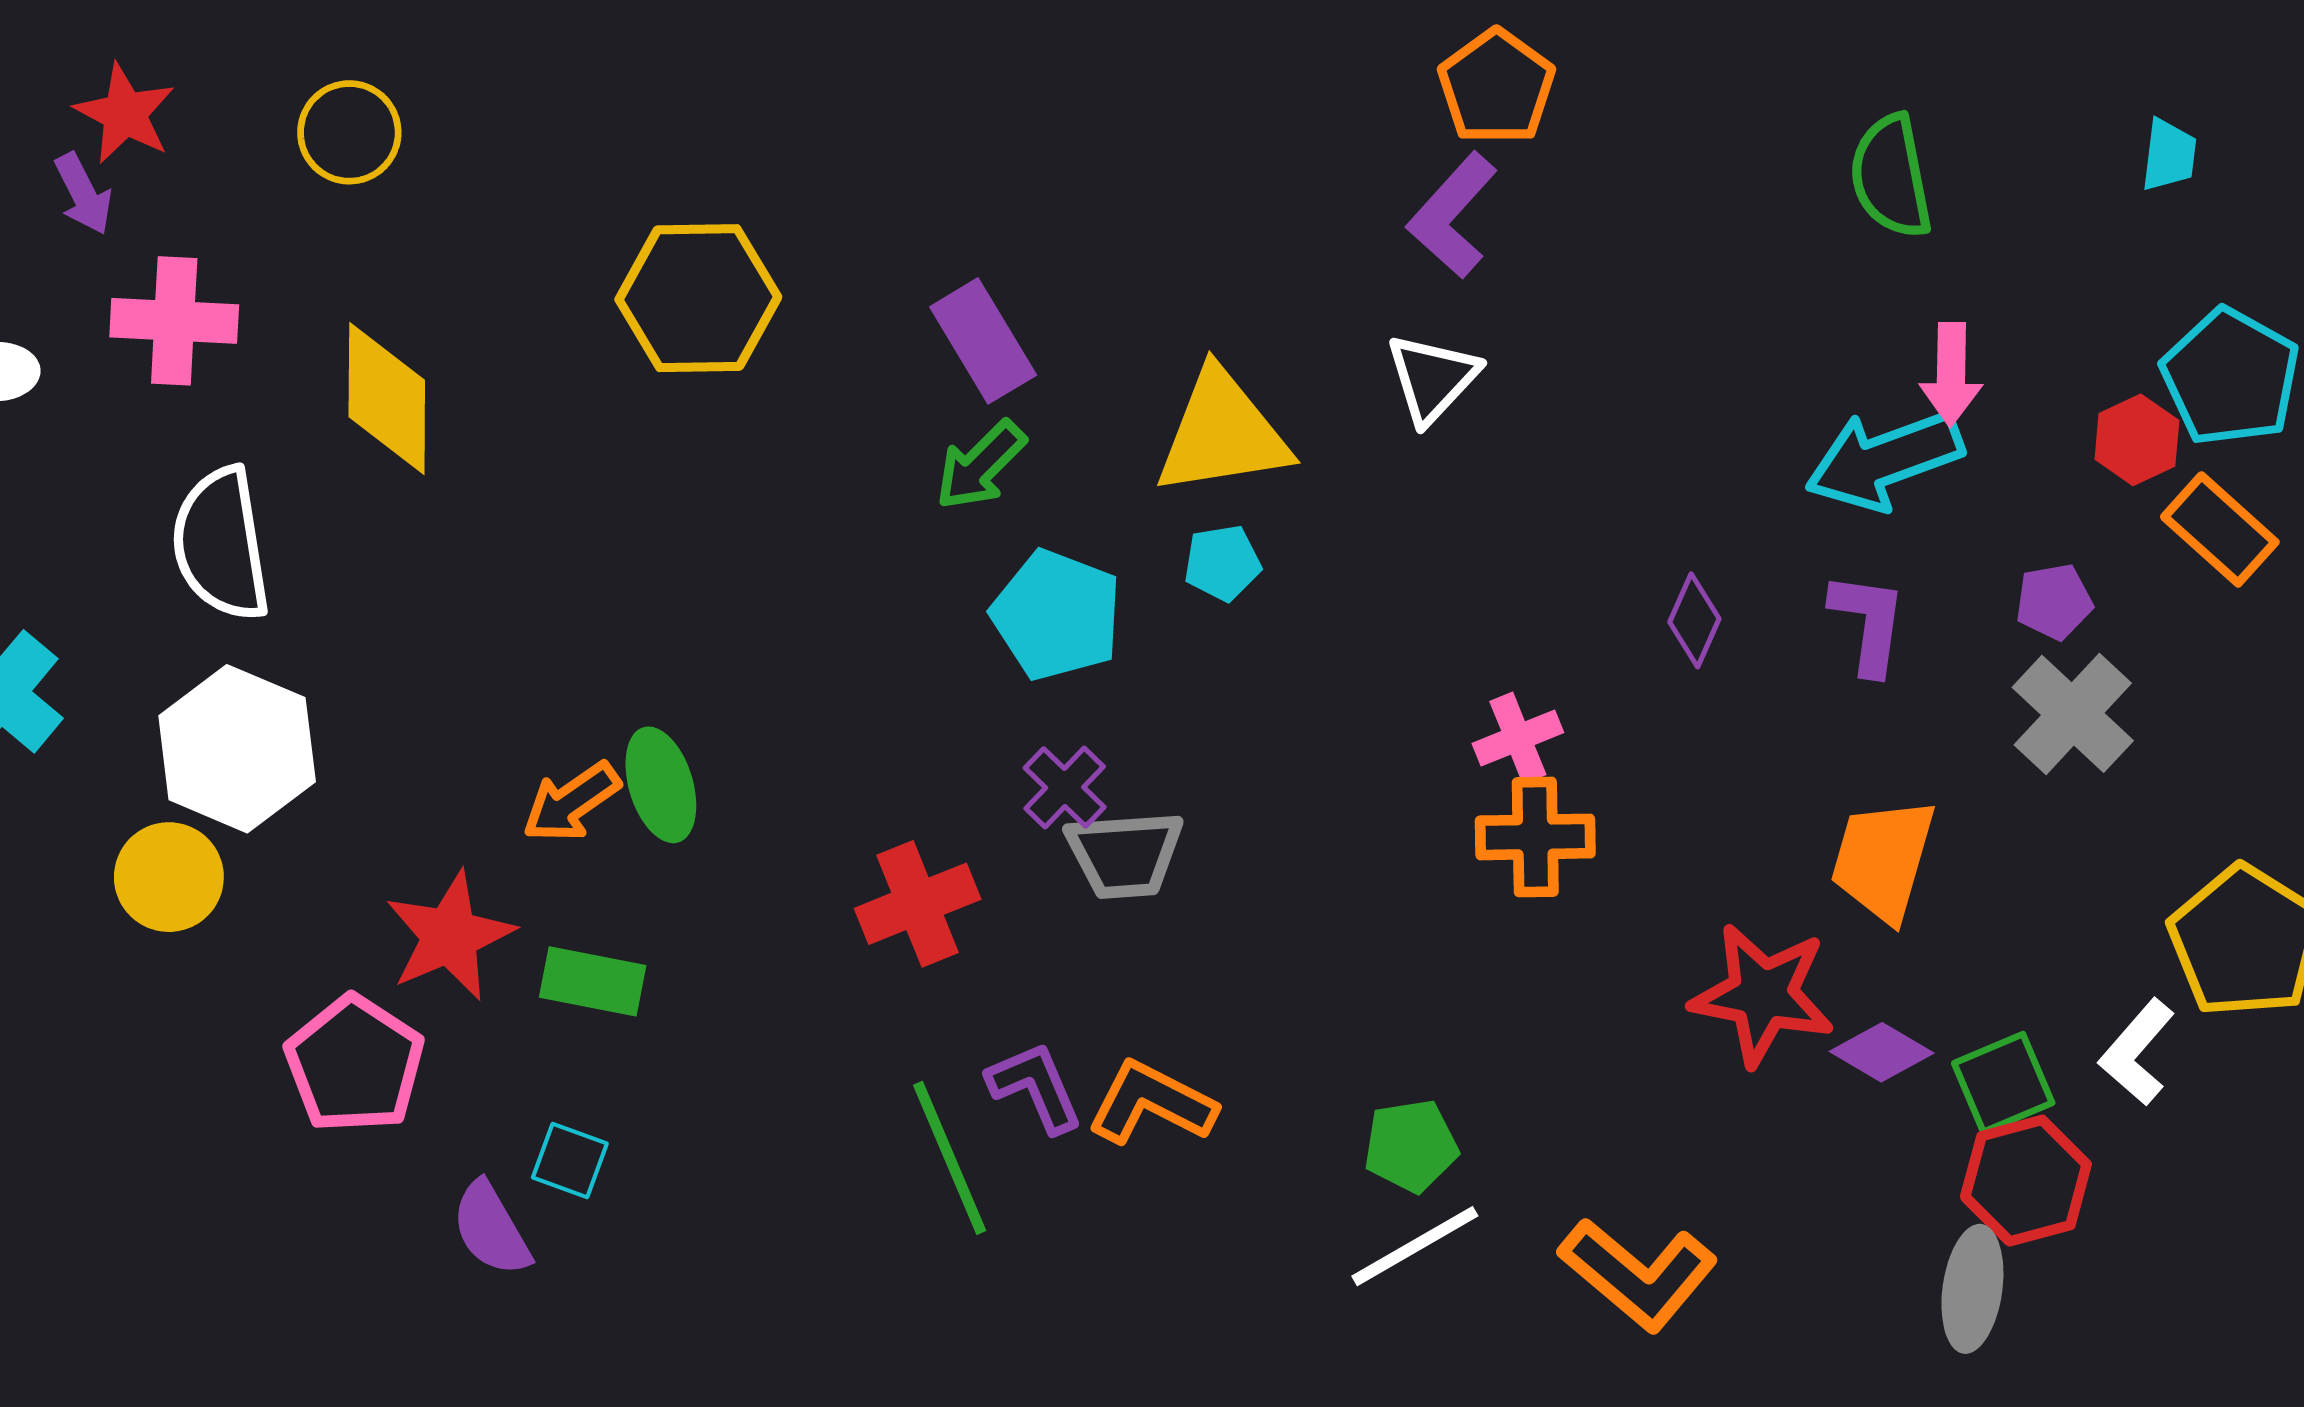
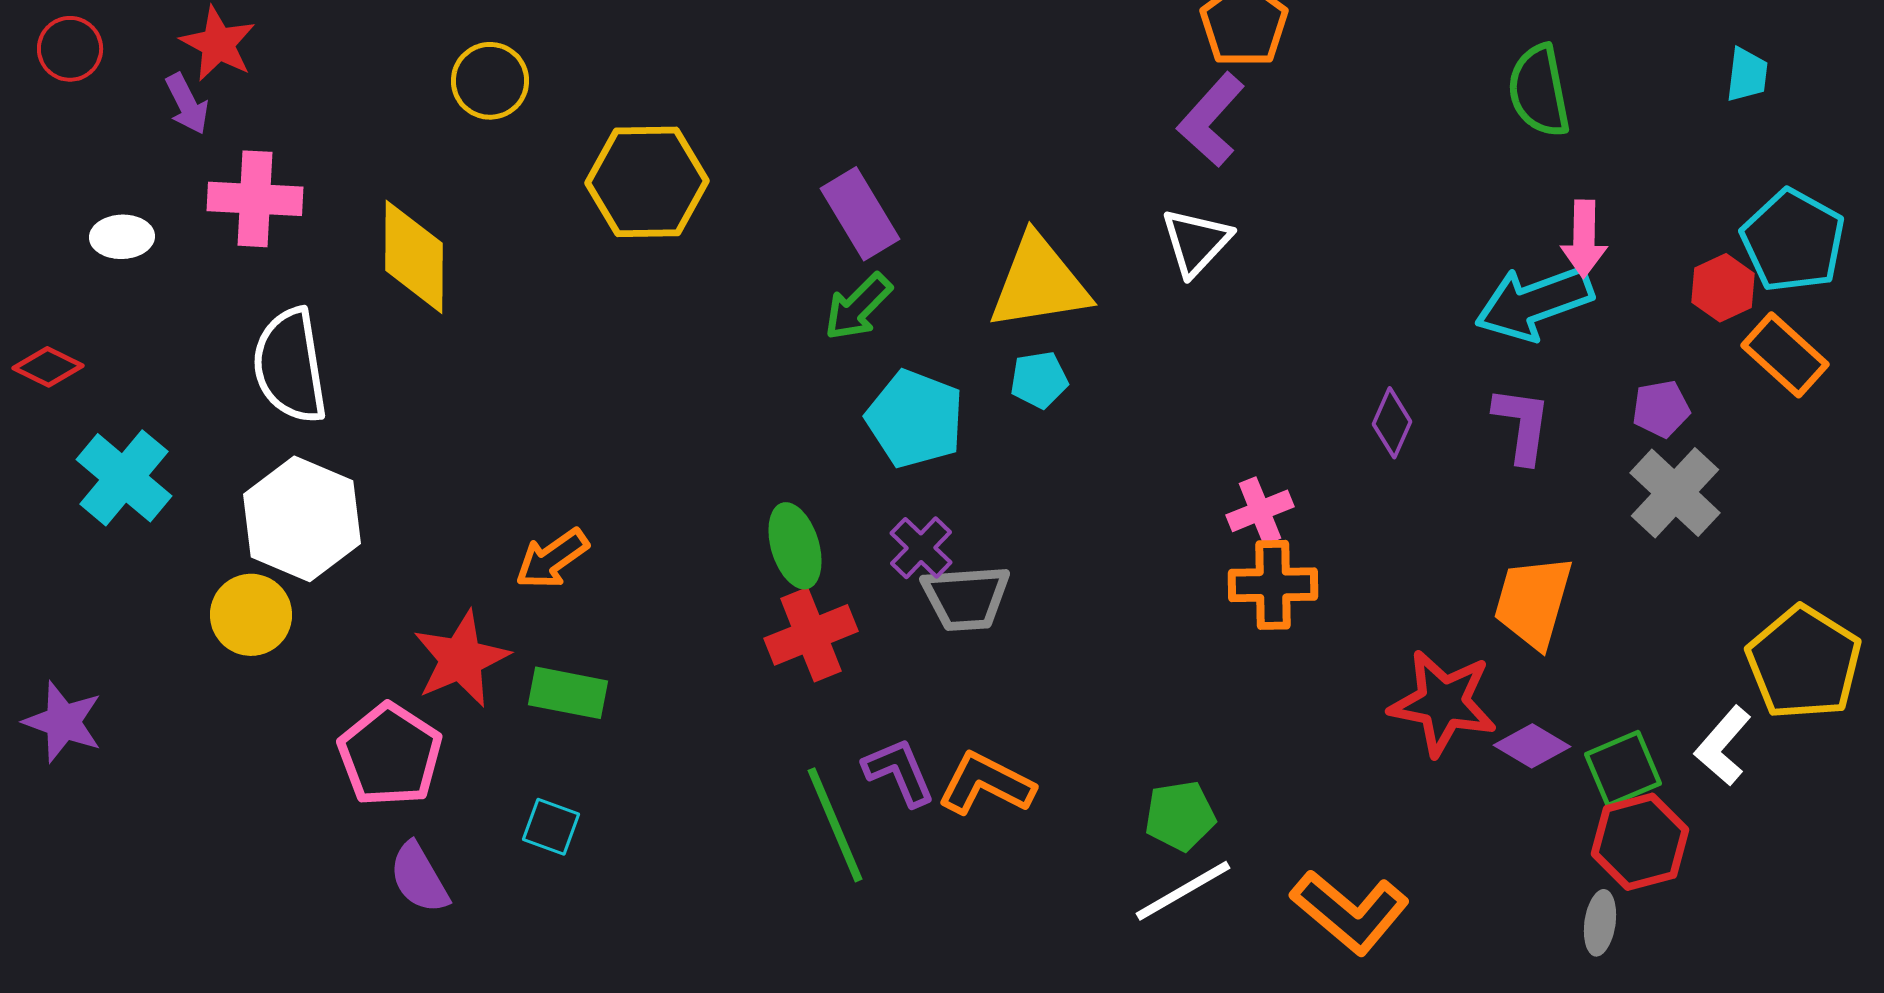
yellow circle: (349, 132) -> (490, 81), moved
green ellipse: (661, 785) -> (795, 546), moved
purple semicircle: (491, 1229) -> (419, 878), moved
gray ellipse: (1972, 1289) -> (1600, 923), size x0.7

